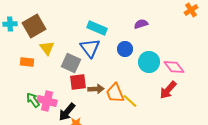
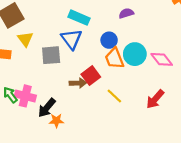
gray square: (71, 63) -> (51, 55), turned -30
red square: (78, 82) -> (91, 76), moved, turned -30
red arrow: (168, 90) -> (155, 99), moved
orange trapezoid: (115, 93) -> (114, 58), moved

